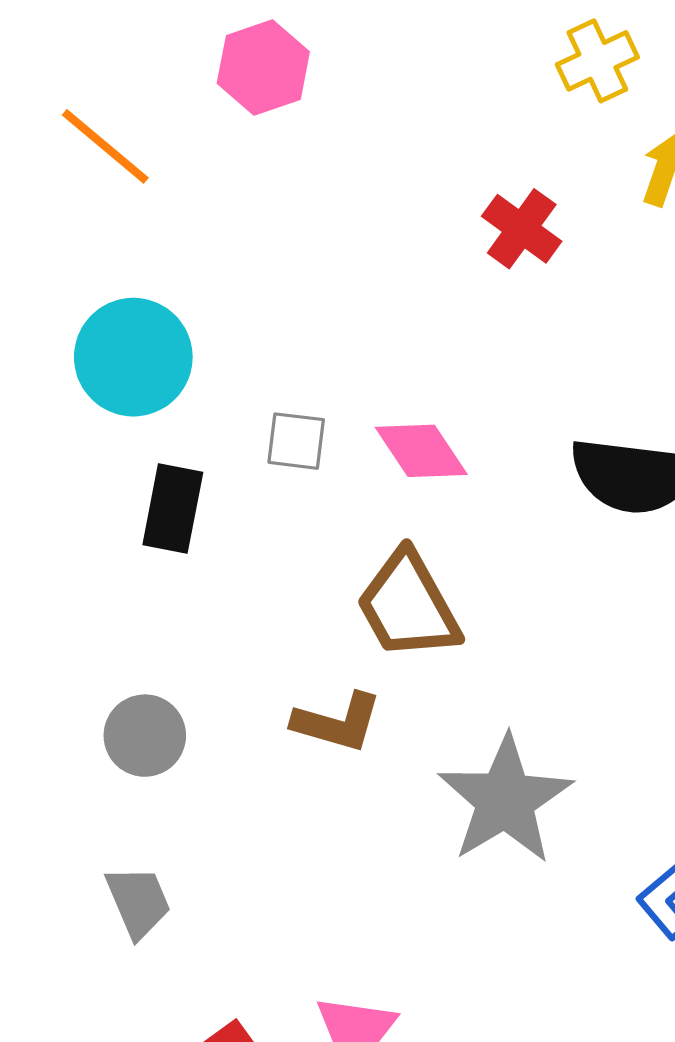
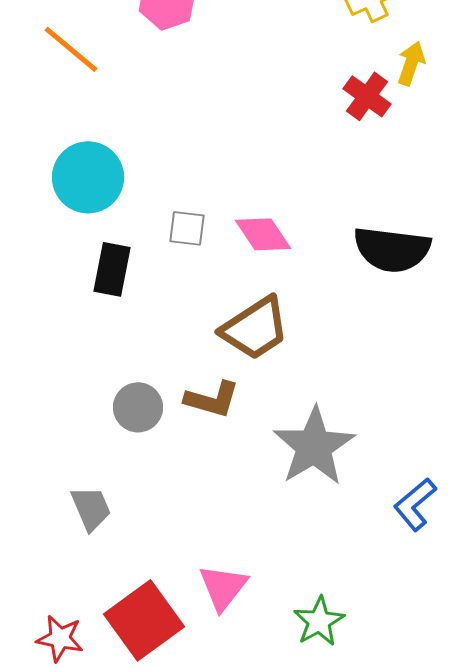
red cross: (522, 229) -> (367, 96), moved
brown trapezoid: (408, 606) -> (255, 328), turned -94
gray circle: (145, 736) -> (138, 407), moved

